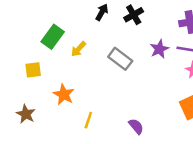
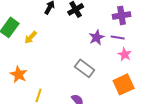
gray rectangle: (120, 59) -> (85, 68), moved

